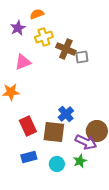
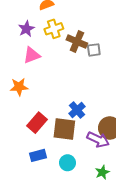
purple star: (18, 28) -> (26, 29), moved
red rectangle: (28, 126) -> (37, 123), turned 66
green star: (80, 161) -> (102, 172), moved

